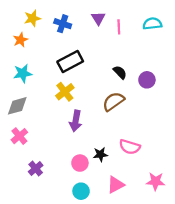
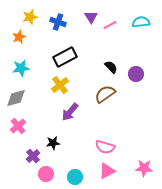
pink line: (119, 27) -> (110, 25), turned 64
purple arrow: (76, 121) -> (70, 112), turned 30
pink semicircle: (130, 147) -> (105, 147), moved
black star: (100, 154) -> (53, 143), moved
pink circle: (80, 163) -> (46, 174), moved

